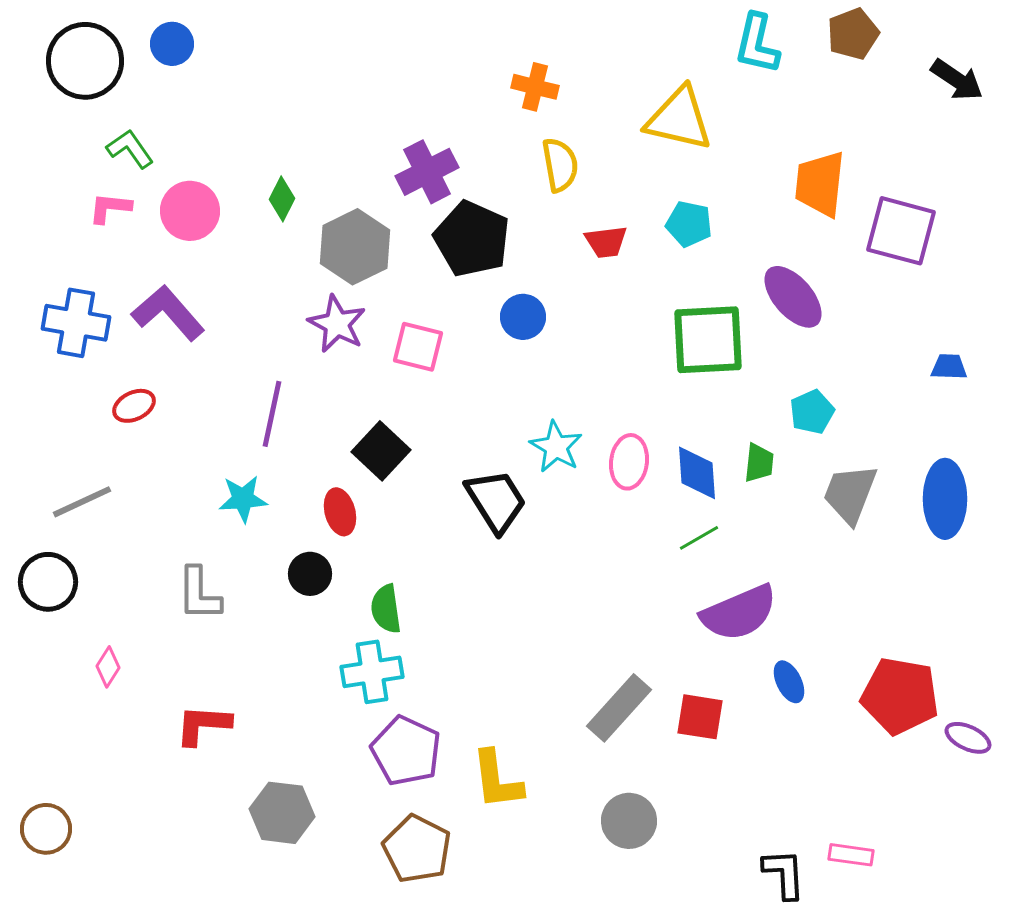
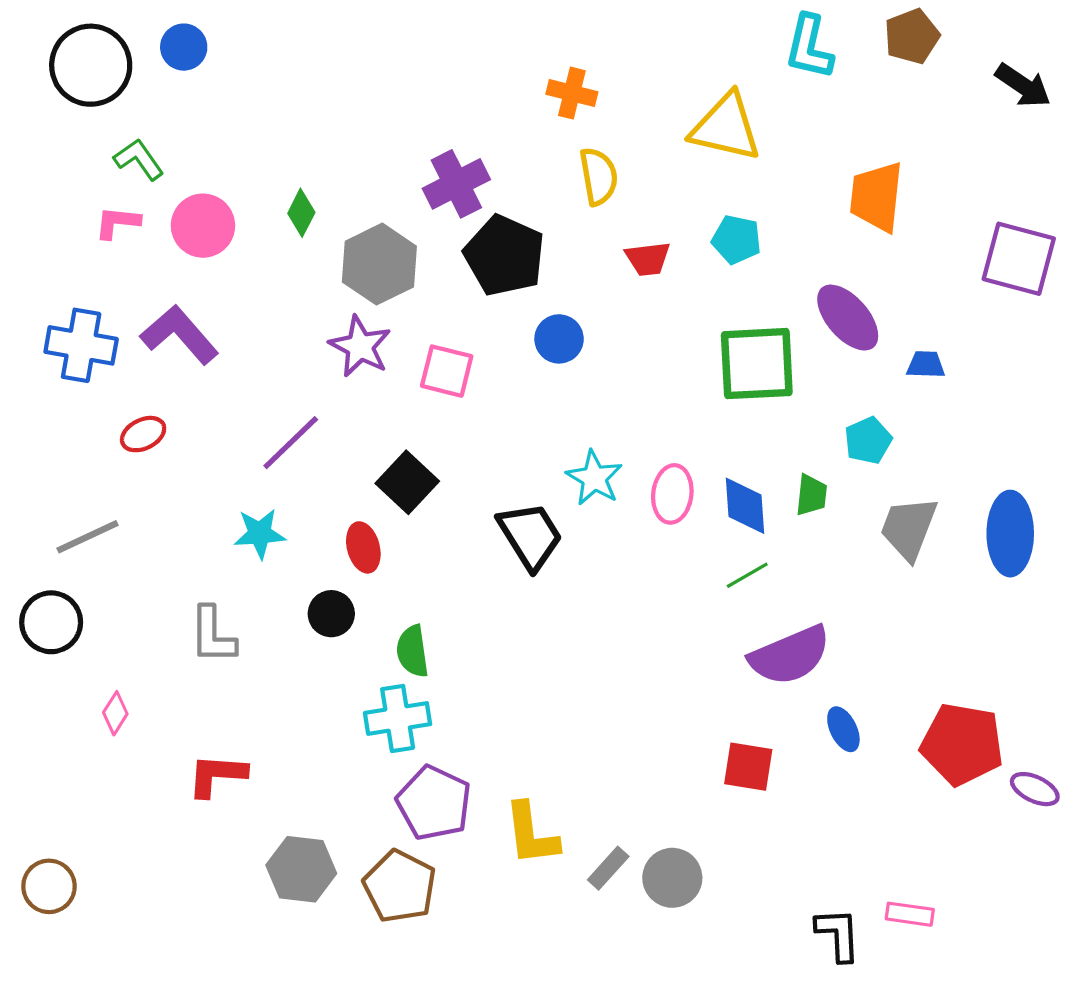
purple square: (901, 231) -> (1019, 259), moved
blue trapezoid: (949, 367) -> (926, 365), moved
purple line: (272, 414) -> (291, 443), turned 34
gray rectangle: (619, 708) -> (608, 868), moved, size x0.6
brown pentagon: (417, 849) -> (400, 886), moved

